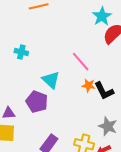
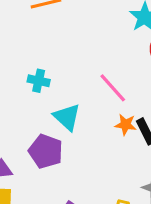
cyan cross: (21, 52) -> (39, 81), moved

